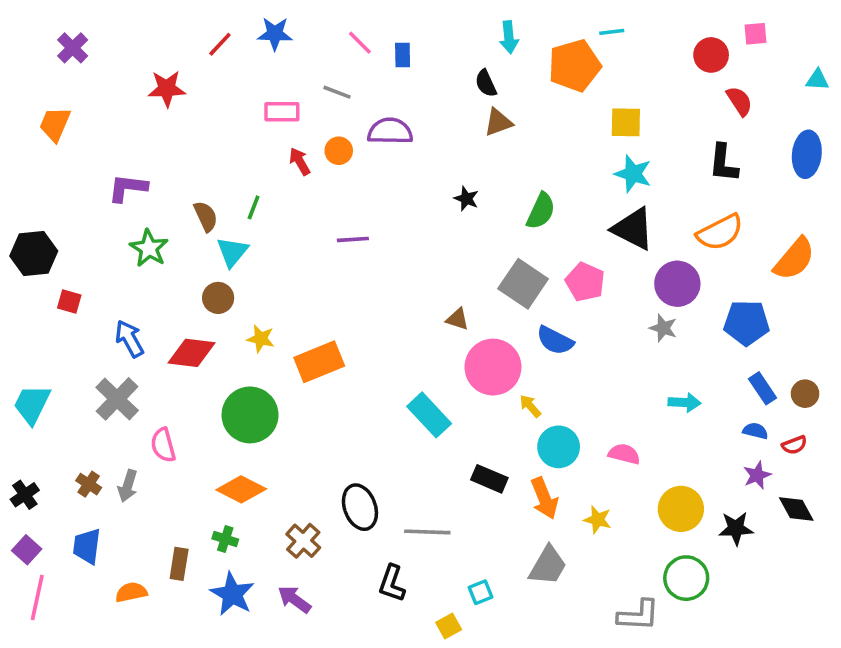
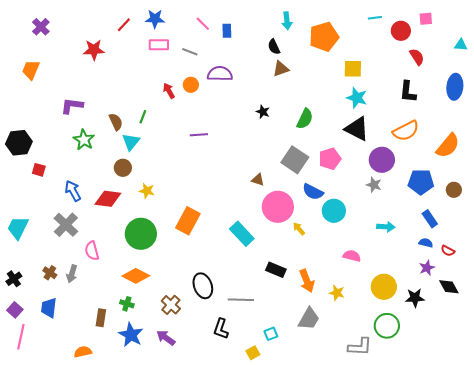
cyan line: (612, 32) -> (375, 18), moved
pink rectangle: (282, 112) -> (159, 45), moved
pink pentagon: (585, 282) -> (330, 159), turned 30
orange rectangle: (319, 362) -> (188, 221), moved, turned -40
brown circle: (805, 394) -> (454, 190), moved
red semicircle: (794, 445) -> (448, 251), turned 48
cyan circle: (559, 447) -> (334, 211), moved
orange semicircle: (131, 592) -> (83, 352), moved

